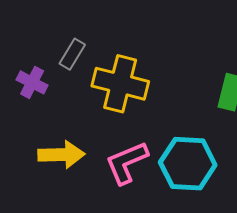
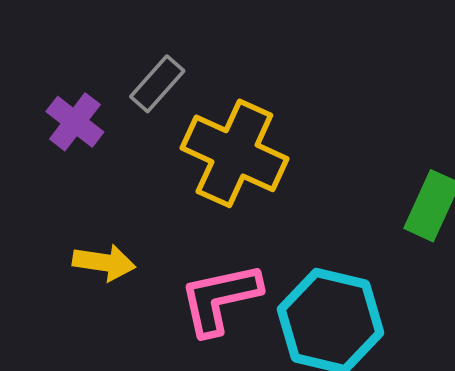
yellow arrow: (61, 155) -> (104, 262), size x0.7

